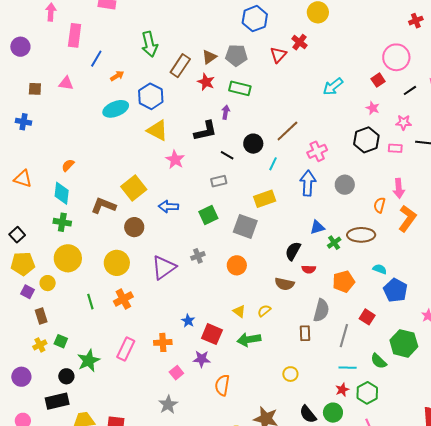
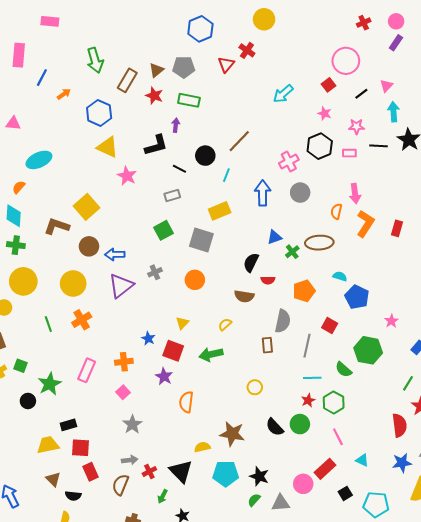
pink triangle: (66, 83) -> (13, 123), moved
cyan ellipse: (116, 109) -> (39, 160), moved
pink cross: (317, 151) -> (289, 162), moved
blue arrow: (168, 207) -> (115, 255), moved
yellow triangle: (239, 311) -> (182, 323), moved, turned 40
purple star: (202, 359) -> (164, 376), turned 30
pink square: (176, 373) -> (123, 392), moved
black rectangle: (57, 401) -> (68, 425), moved, size x0.7

